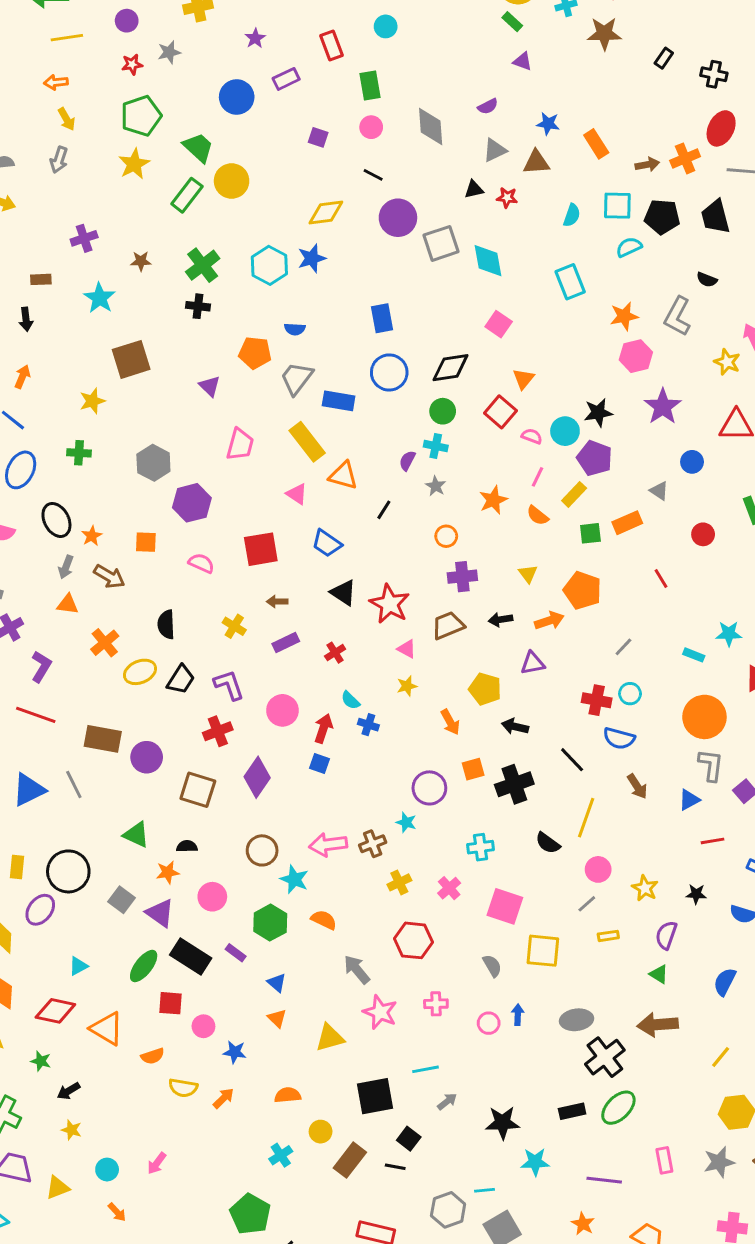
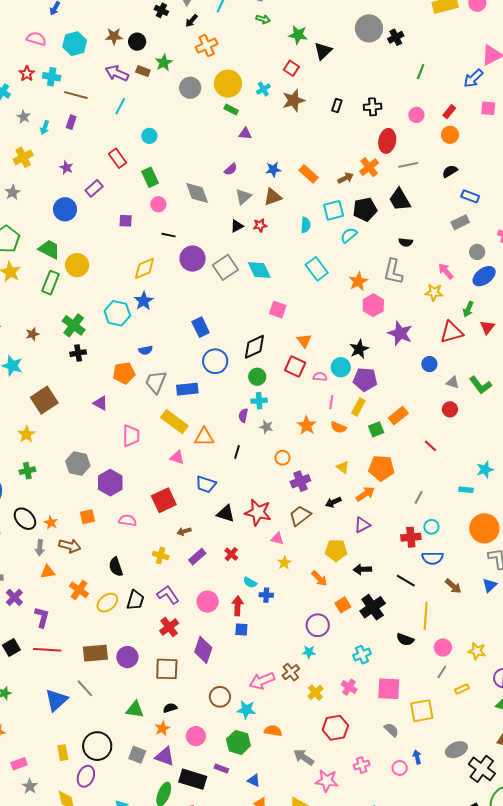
gray triangle: (659, 491) -> (453, 383), moved

